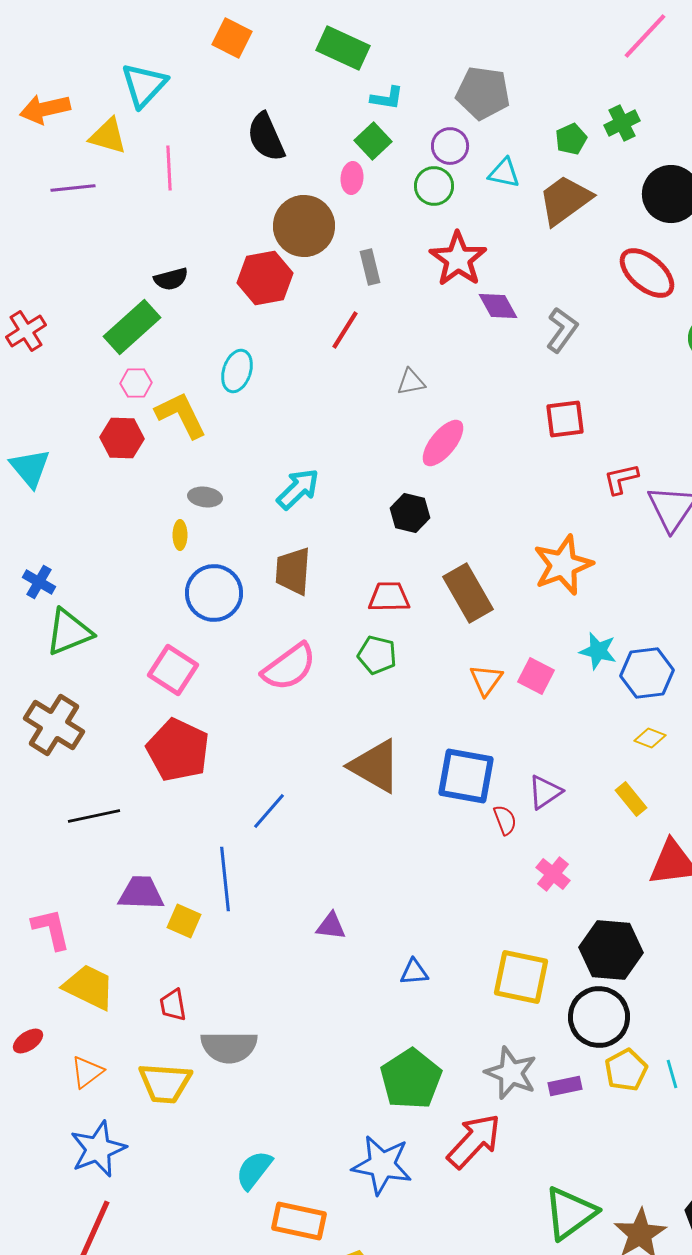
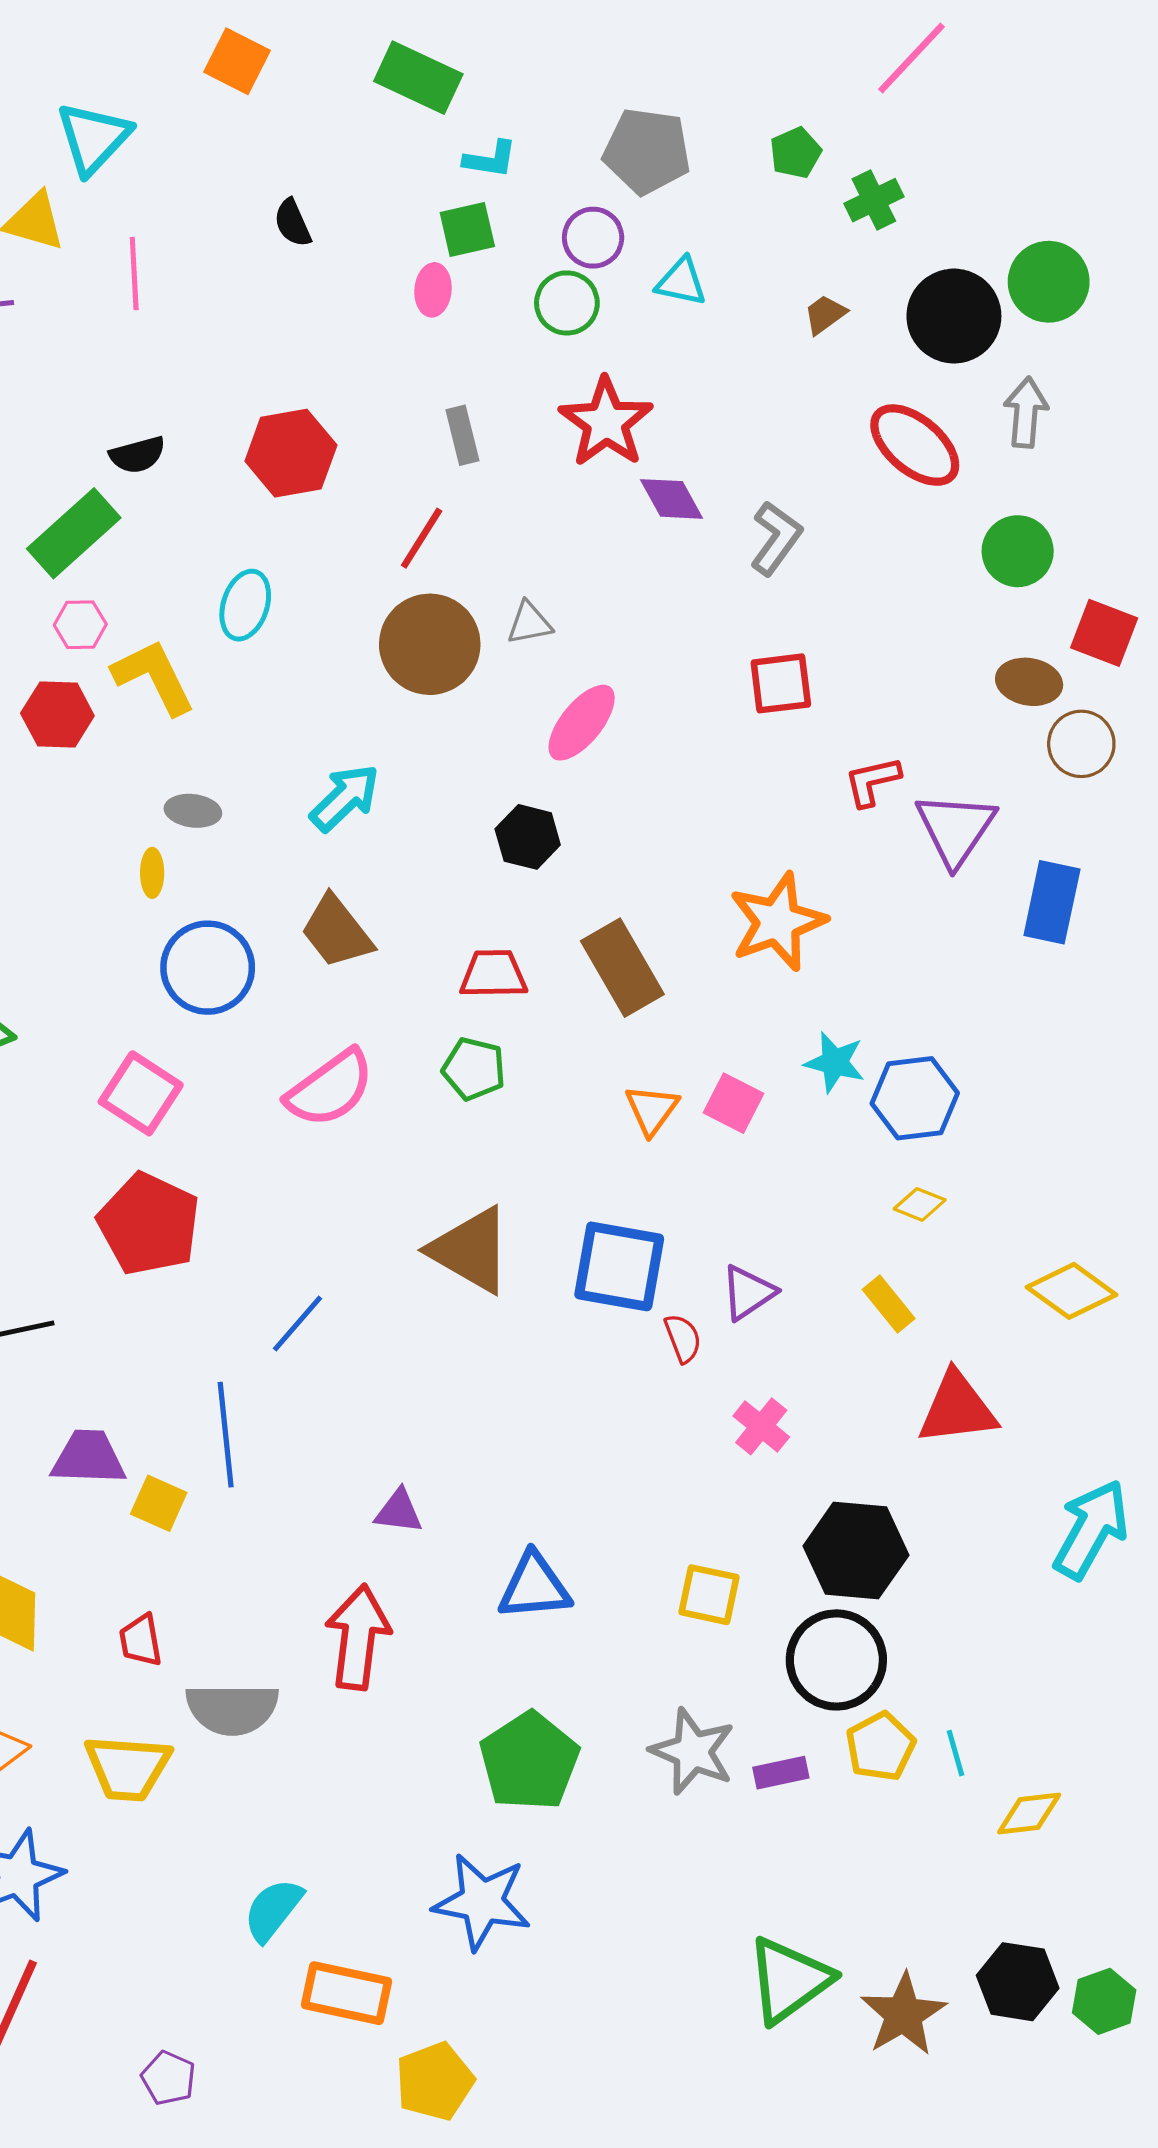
black semicircle: (266, 137) -> (293, 223), size x0.6
green pentagon: (571, 139) -> (796, 153), moved
green square: (373, 141) -> (467, 229), turned 30
brown trapezoid: (565, 200) -> (825, 314), moved, size x0.5
brown circle: (304, 226) -> (430, 644), moved
brown trapezoid: (293, 571) -> (337, 932), turned -42
blue triangle: (414, 972) -> (534, 1587), size x1.6
yellow square: (521, 977) -> (709, 1595), size x0.7
red arrow: (474, 1141) -> (358, 1637), moved, turned -36

